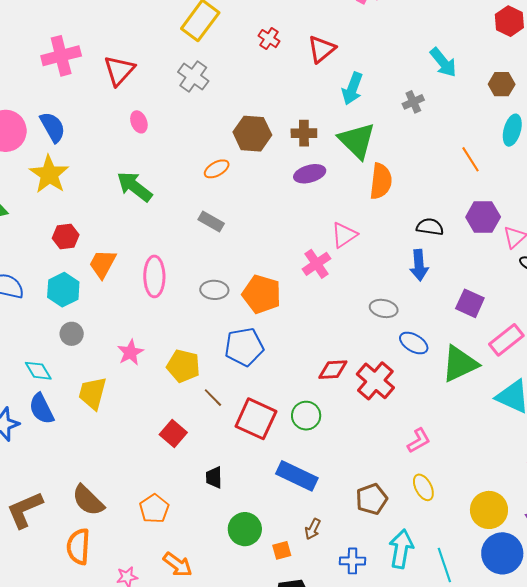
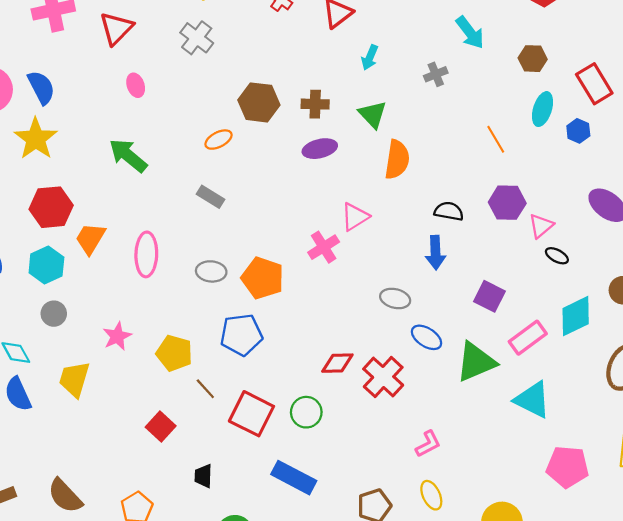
cyan arrow: (352, 89) -> (370, 57), size x0.7
green triangle: (357, 141) -> (373, 114), size x0.7
red hexagon: (66, 236) -> (51, 207), size x1.5

